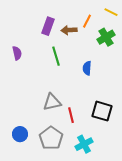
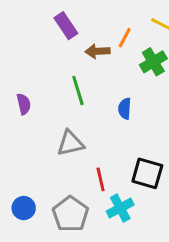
purple rectangle: (48, 26) -> (66, 26), moved, turned -54
purple semicircle: (17, 53) -> (24, 104), moved
gray triangle: (52, 102) -> (70, 143), moved
cyan cross: (84, 144) -> (120, 208), moved

